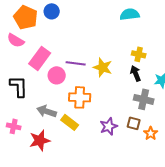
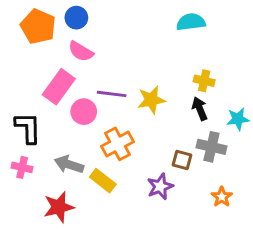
pink semicircle: (16, 40) -> (81, 51), moved
yellow star: (103, 67) -> (151, 100), turned -30
orange cross: (80, 97) -> (117, 144), turned -30
brown square: (134, 123) -> (182, 160), moved
pink cross: (14, 126) -> (22, 167), moved

